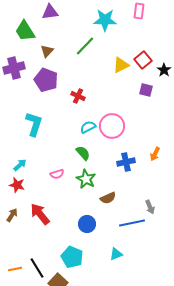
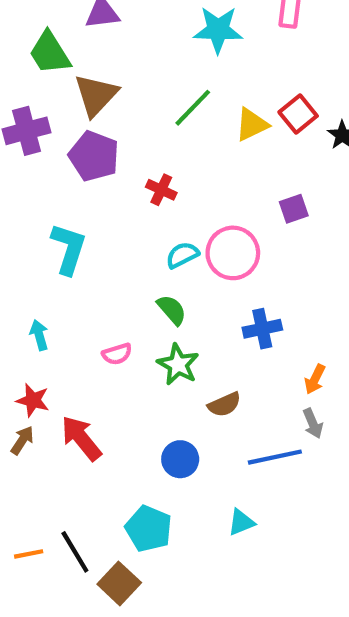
green line: (85, 46) -> (193, 108), moved
brown triangle: (47, 51) -> (96, 95), size x1.6
purple square: (146, 90) -> (294, 209), moved, turned -32
orange arrow: (155, 154) -> (315, 379), moved
cyan arrow: (20, 165) -> (39, 335), turned -64
red star: (17, 185) -> (33, 400), moved

